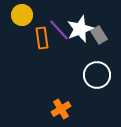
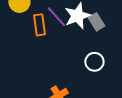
white circle: (97, 75) -> (94, 62), size x0.7

